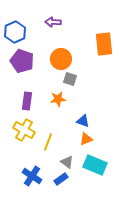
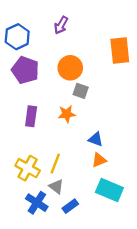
purple arrow: (53, 22) -> (61, 25), turned -63
yellow cross: (24, 130) -> (28, 168), moved
gray triangle: (67, 162) -> (56, 187), moved

